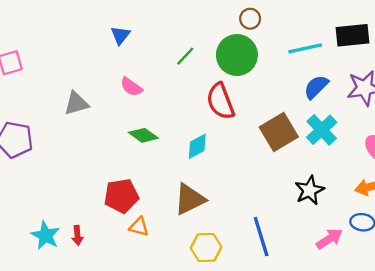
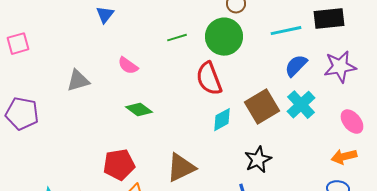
blue triangle: (120, 35) -> (105, 15), moved
green line: (185, 56) -> (177, 38), turned 30
cyan diamond: (197, 146) -> (222, 120), moved
black star: (310, 190) -> (258, 160), moved

